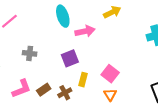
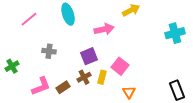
cyan ellipse: (63, 16) -> (68, 14), moved
pink square: (110, 74) -> (120, 66), moved
brown cross: (65, 93) -> (84, 77), moved

